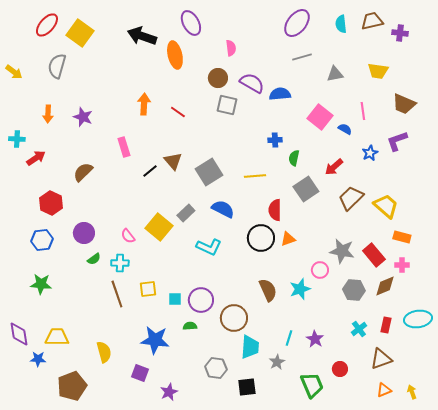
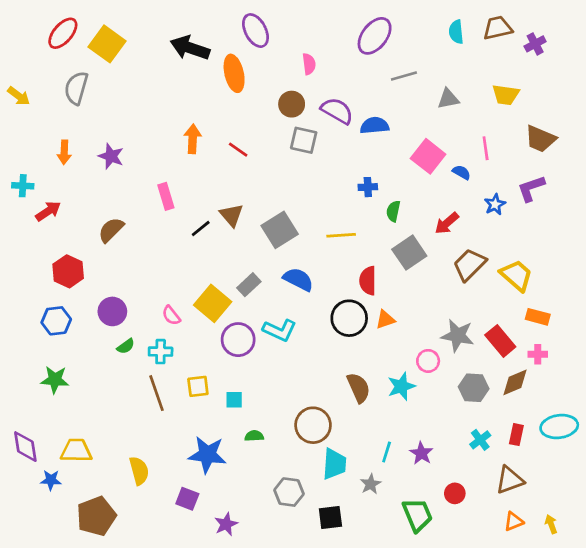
purple ellipse: (297, 23) -> (375, 36), moved
purple cross: (400, 33) -> (535, 44), turned -35
purple circle: (201, 300) -> (238, 340), moved

